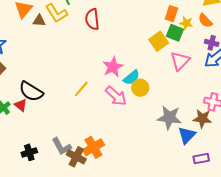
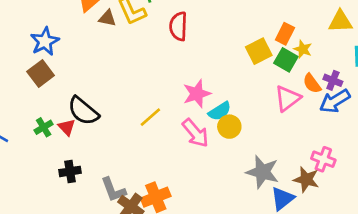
orange semicircle: (205, 21) -> (312, 84), moved
yellow square: (159, 41) -> (259, 51), moved
black cross: (29, 152) -> (70, 171), moved

